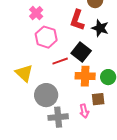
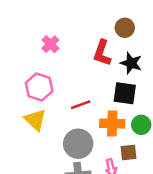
pink hexagon: (46, 37) -> (39, 87), moved
black square: (81, 52) -> (125, 93), moved, turned -30
gray circle: (46, 95) -> (78, 144), moved

